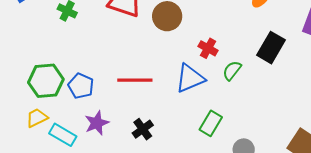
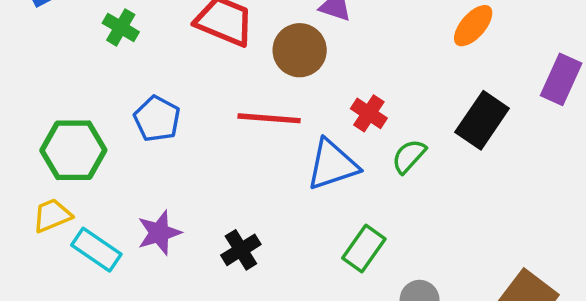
red line: (135, 80) -> (269, 118), moved
blue pentagon: (81, 86) -> (157, 119), moved

